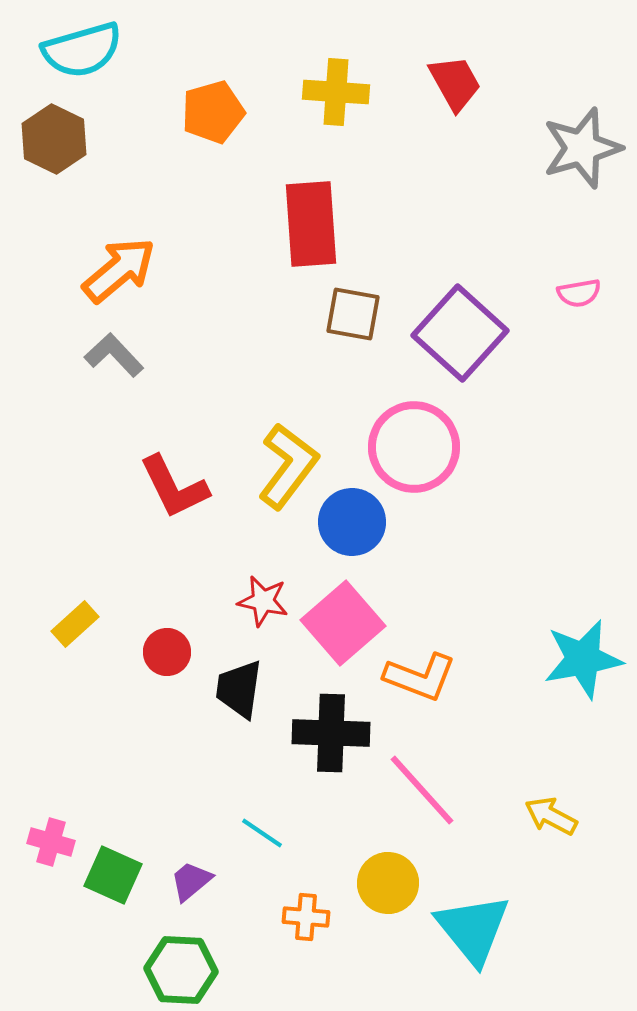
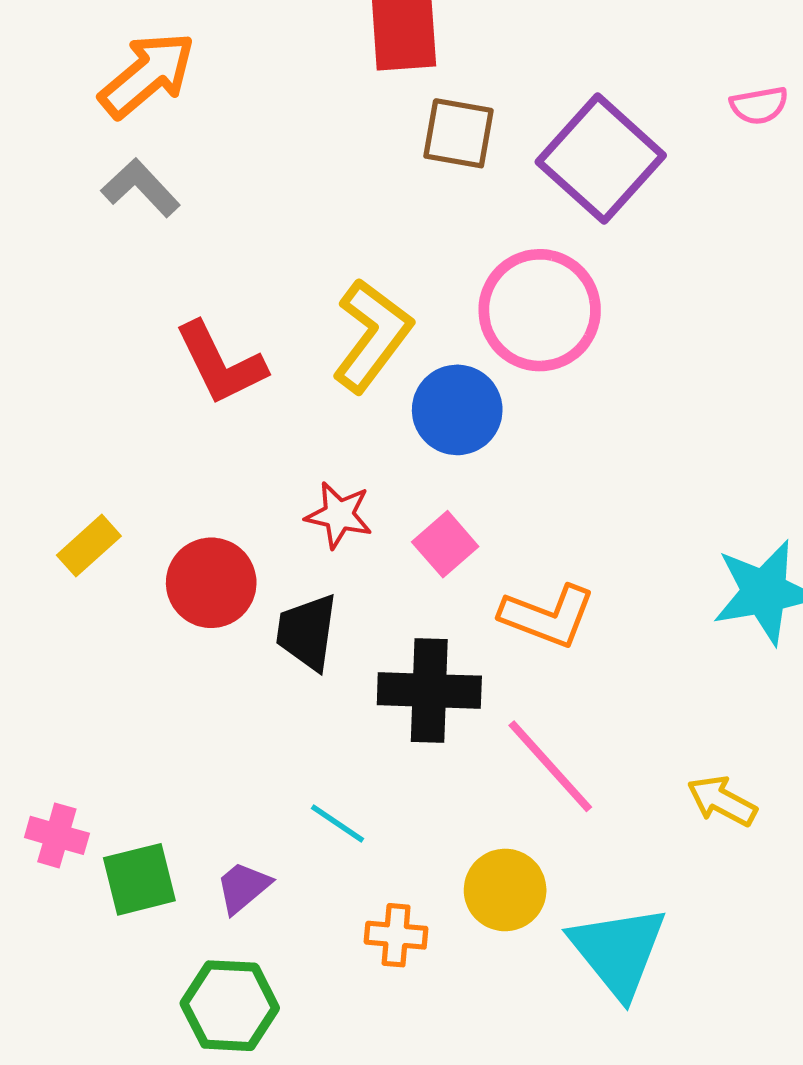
pink square: (343, 623) -> (445, 544), size x0.6
red circle: (167, 652) -> (211, 583), size x1.4
green square: (113, 875) -> (139, 879), turned -38

